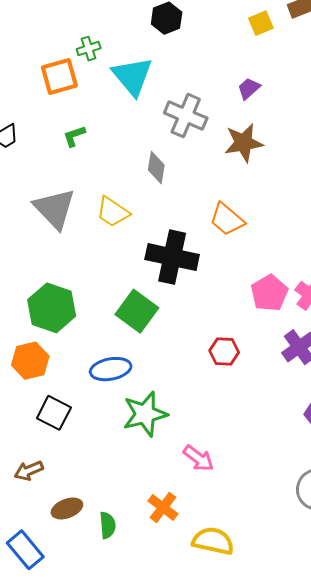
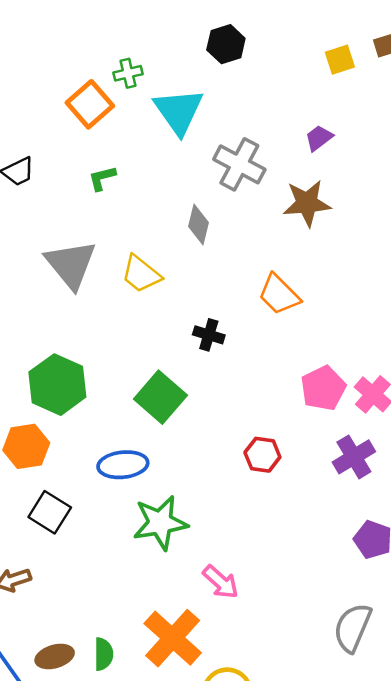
orange square: (59, 77) -> (90, 104), turned -30
black cross: (172, 257) -> (209, 335), size x0.5
orange cross: (163, 507) -> (173, 638), size x1.6
brown ellipse: (67, 508) -> (55, 656), moved

